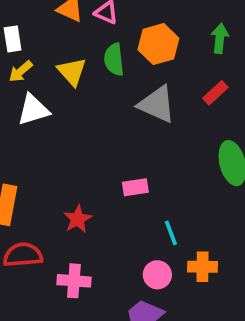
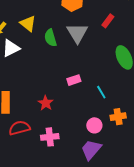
green semicircle: (114, 59) -> (50, 38), moved
gray triangle: (157, 104) -> (77, 33), turned 45
cyan line: (171, 233) -> (101, 92), moved

